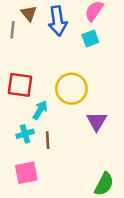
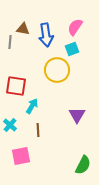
brown triangle: (29, 13) -> (23, 29), turned -40
yellow circle: (71, 89) -> (57, 70), moved
cyan cross: (25, 134) -> (10, 125), moved, turned -32

